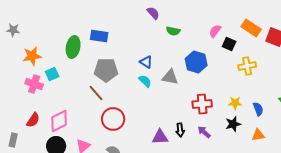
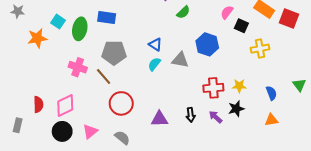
green semicircle: (173, 31) -> (183, 12), turned -56
cyan square: (52, 74) -> (58, 22), moved, turned -32
cyan semicircle: (145, 81) -> (154, 64), turned -96
pink cross: (34, 84) -> (78, 67), moved
yellow star: (235, 103) -> (239, 86), moved
red semicircle: (33, 120) -> (38, 104), turned -35
black star: (233, 124) -> (236, 109), moved
purple triangle: (160, 137) -> (160, 119), moved

